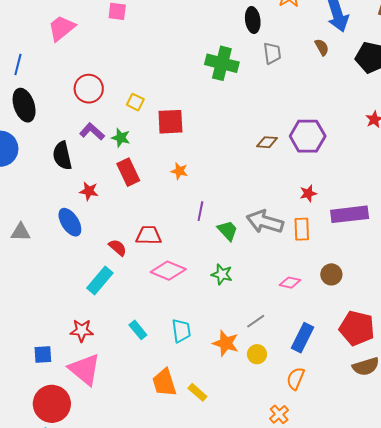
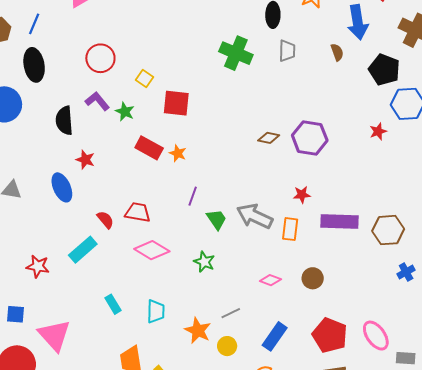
red rectangle: (128, 172) -> (149, 148), moved, turned -44
red star: (82, 331) -> (38, 266), moved

